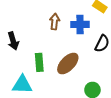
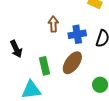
blue cross: (80, 24) -> (77, 34), moved

